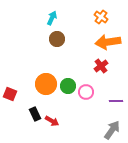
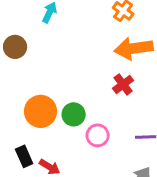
brown circle: (57, 39) -> (15, 47), moved
pink circle: (86, 92) -> (98, 135), moved

